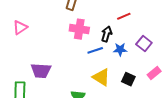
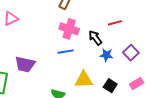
black arrow: (107, 34) -> (95, 38), turned -63
blue line: (95, 50) -> (66, 52), moved
yellow triangle: (101, 77) -> (84, 80), turned -42

